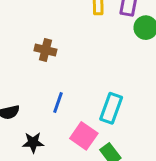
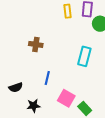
cyan rectangle: (111, 108) -> (84, 56), moved

